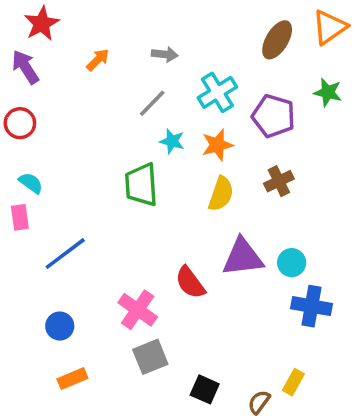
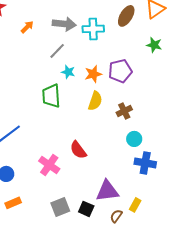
gray arrow: (165, 54) -> (64, 24), size x1.6
cyan cross: (217, 92) -> (93, 29), moved, turned 30
purple pentagon: (273, 116) -> (120, 71), moved, turned -30
brown cross: (279, 181) -> (124, 111), moved
purple triangle: (243, 257) -> (107, 191), moved
gray square: (150, 357) -> (60, 207), moved

